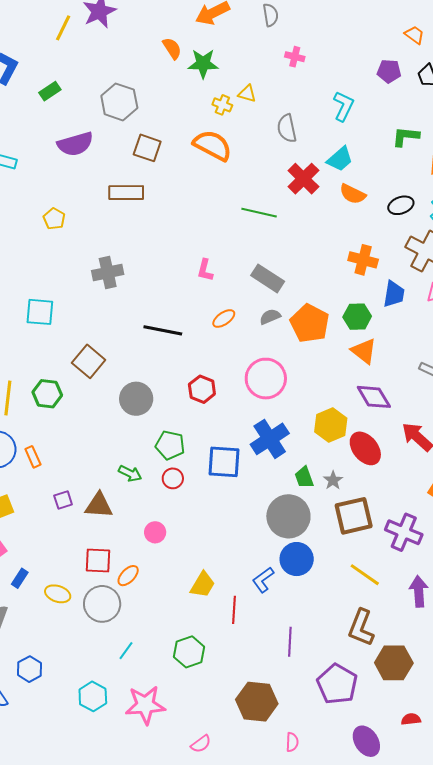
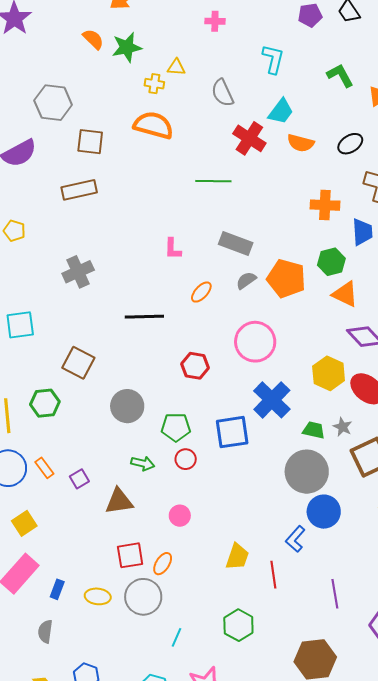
green L-shape: (406, 136) -> (340, 75), turned 68
gray circle: (136, 399) -> (127, 406), moved
green trapezoid: (304, 477) -> (314, 430), turned 135
purple square: (63, 500) -> (79, 479), moved

